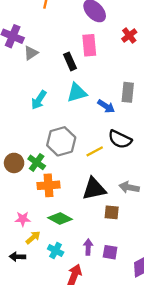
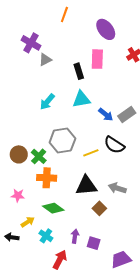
gray rectangle: (128, 92) -> (127, 115), moved, turned 42
brown square: (112, 212) -> (99, 208), turned 32
pink star: (23, 219) -> (18, 195), moved

